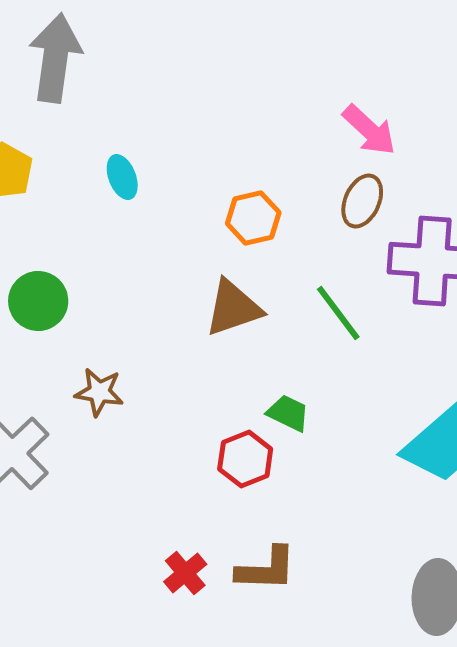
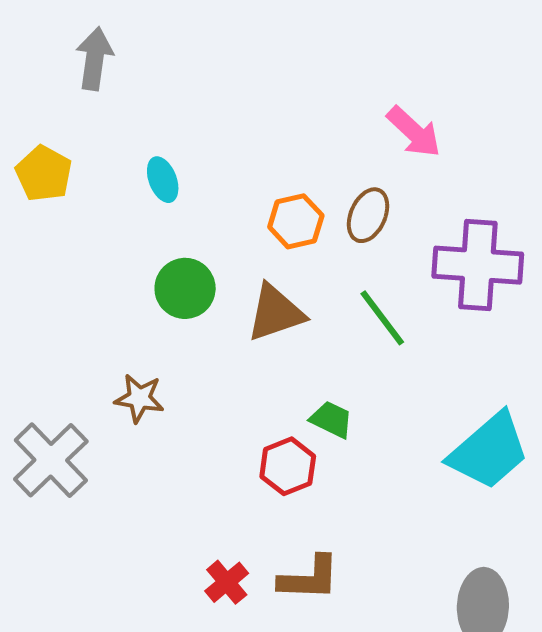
gray arrow: (55, 58) -> (95, 59), size x0.7
brown ellipse: (362, 201) -> (368, 215), moved
green circle: (38, 301) -> (185, 288), moved

